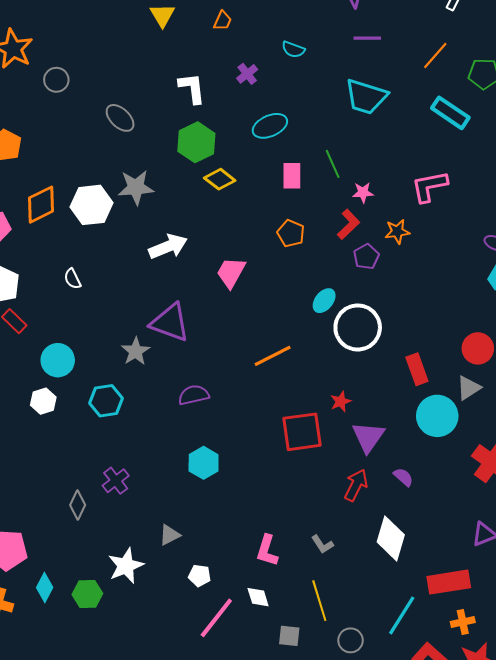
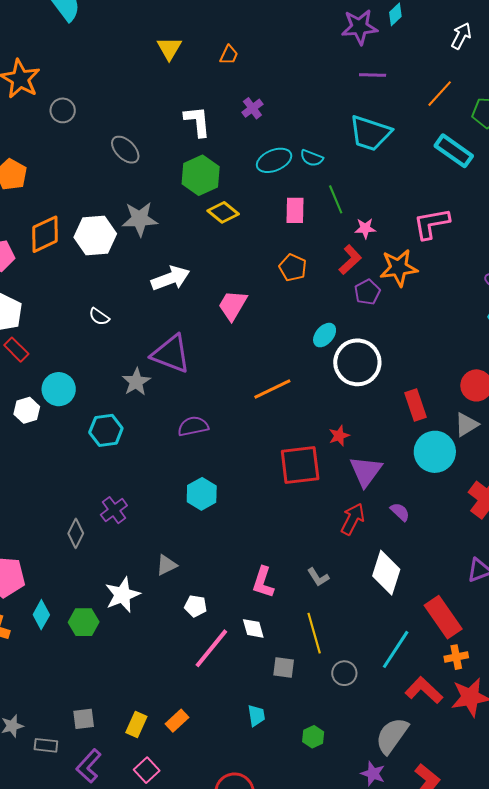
cyan semicircle: (293, 49) -> (312, 158), moved
orange star: (397, 232) -> (399, 268), size x1.5
white semicircle: (72, 279) -> (99, 317), moved, turned -30
white hexagon: (43, 401) -> (27, 410), moved
red rectangle: (449, 582) -> (443, 617), turned 63

